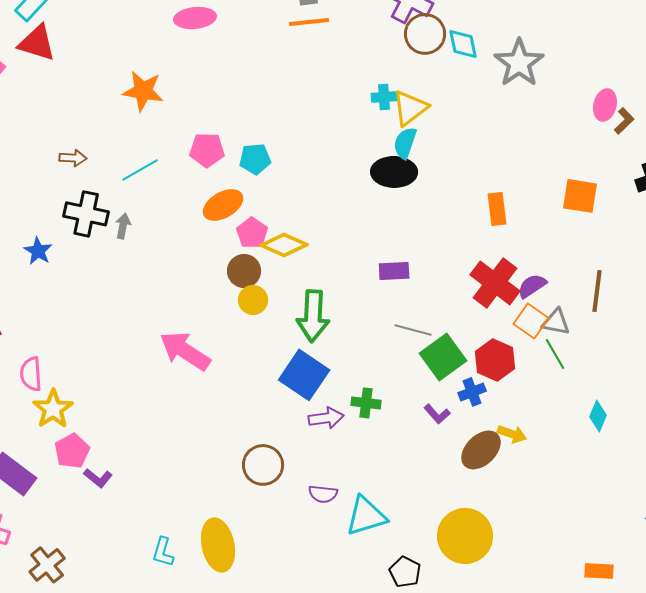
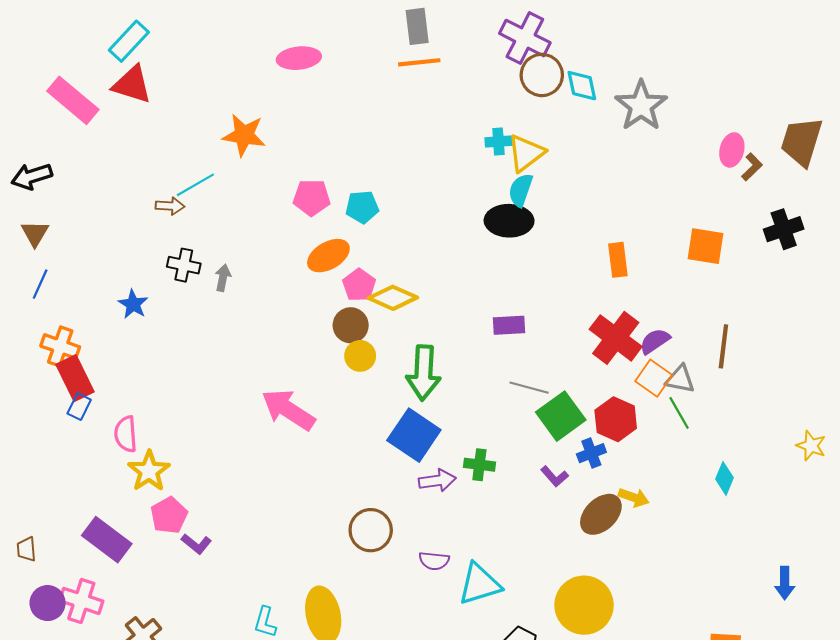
cyan line: (140, 170) -> (195, 185), moved
black cross: (86, 214) -> (184, 265), size x0.7

